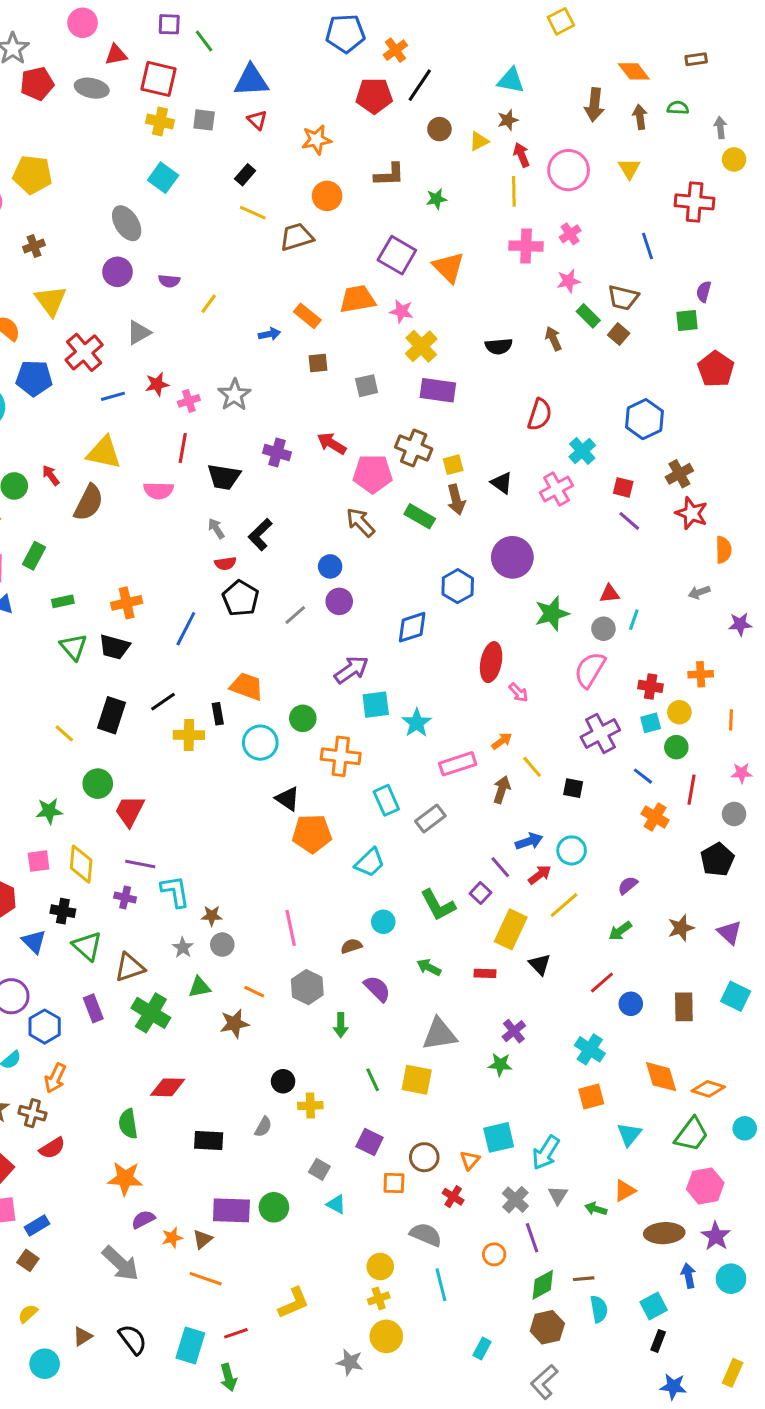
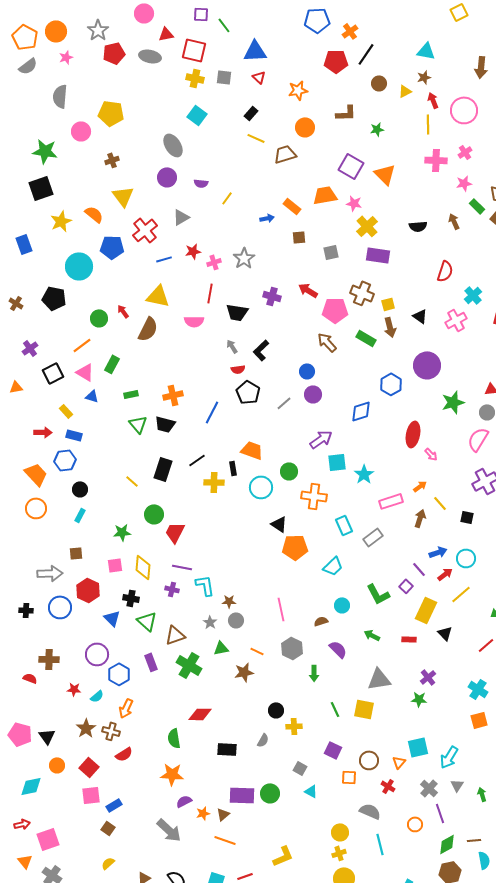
green arrow: (596, 1209) -> (482, 794), turned 56

